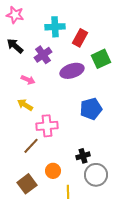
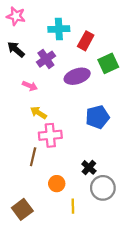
yellow arrow: (25, 105) -> (38, 113), moved
brown line: (31, 146) -> (33, 157), turned -30
black cross: (83, 156) -> (89, 167), turned -32
brown square: (27, 184) -> (22, 209), moved

